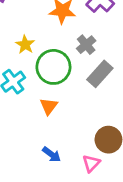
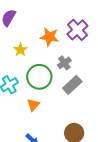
yellow star: (25, 45) -> (20, 50), moved

